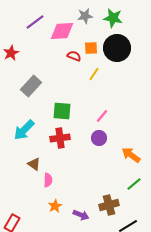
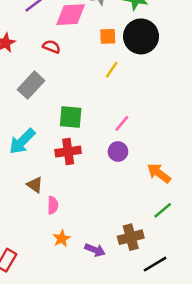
red semicircle: (74, 56) -> (51, 47), moved

